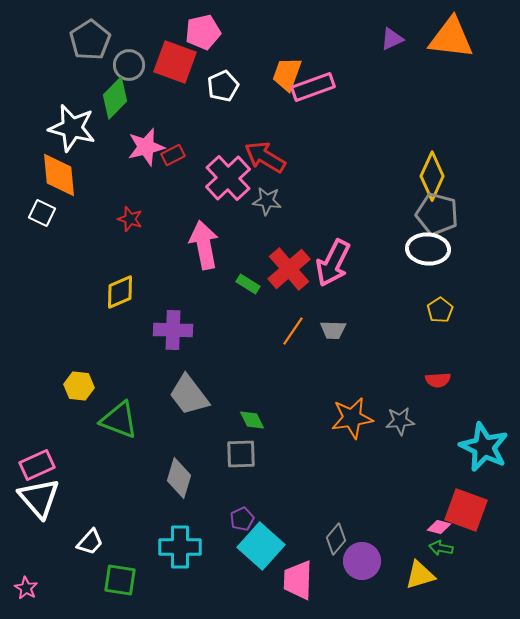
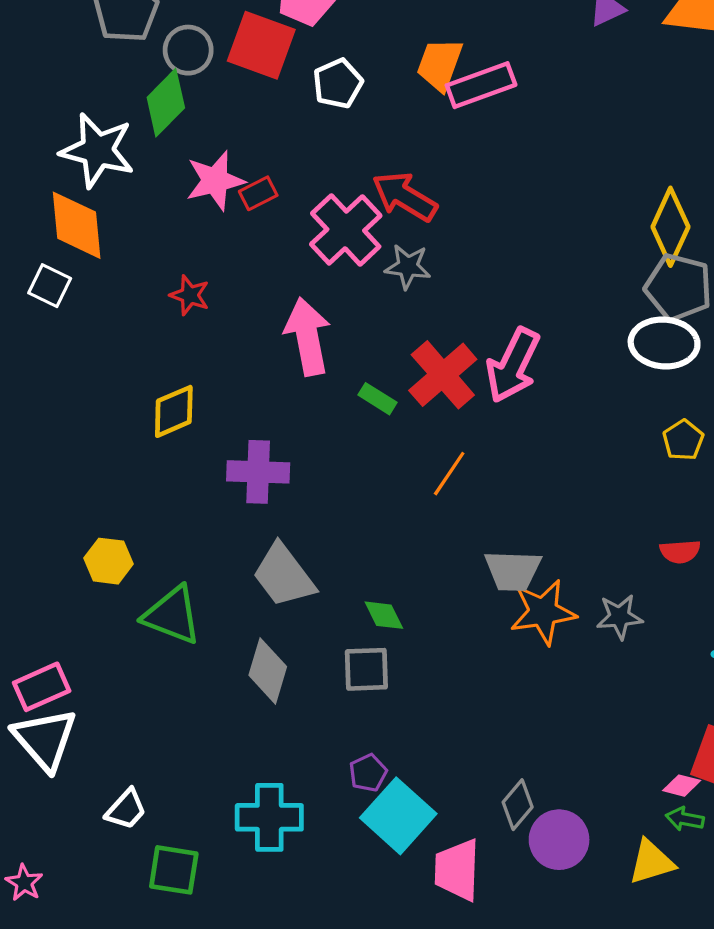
gray trapezoid: (333, 330) -> (513, 571), moved, size x1.4
gray diamond: (179, 478) -> (268, 671), moved

